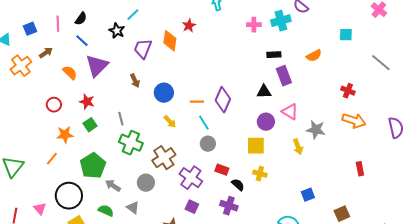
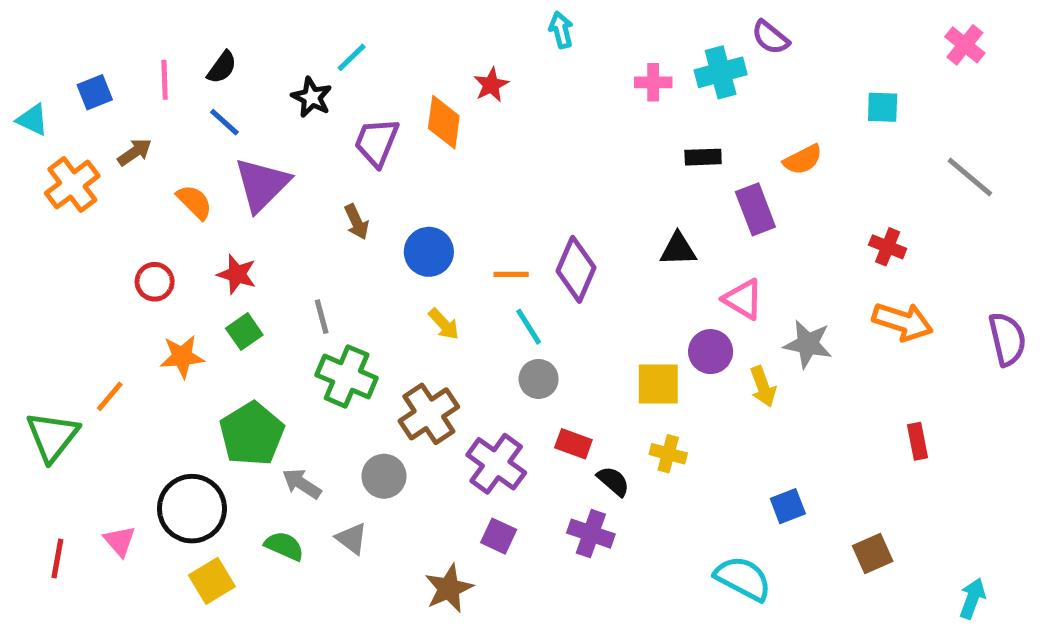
purple rectangle: (284, 76) -> (755, 209), moved
purple circle: (266, 122) -> (711, 352), moved
orange line: (52, 159) -> (110, 396), moved

